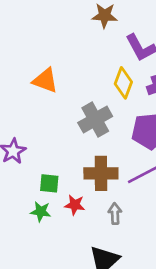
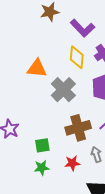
orange triangle: (45, 80) -> (37, 68), moved
red star: (75, 205) -> (72, 163), moved

